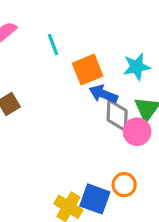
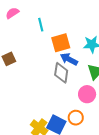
gray diamond: (117, 115) -> (61, 73), moved
pink circle: (137, 132) -> (87, 94), moved

